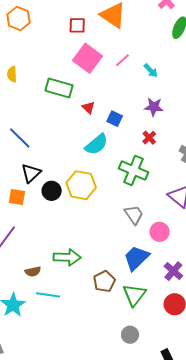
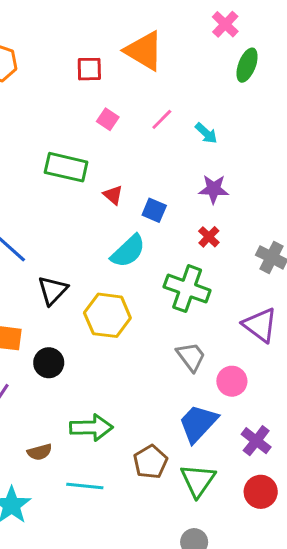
pink square: (88, 58) -> (108, 119), size x0.5
black triangle: (31, 173) -> (53, 290), moved
black circle: (52, 191) -> (49, 363), moved
cyan line: (48, 295) -> (85, 486), moved

